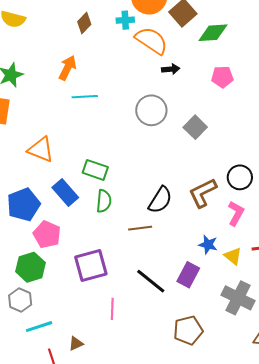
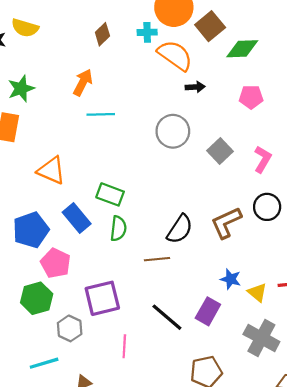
pink L-shape: (236, 213) -> (263, 159), moved
gray hexagon: (20, 300) -> (70, 328), moved

